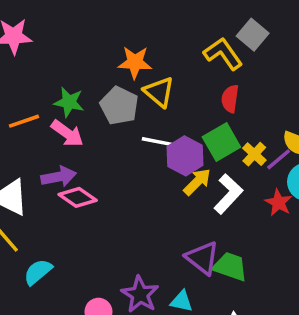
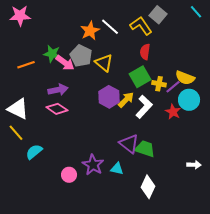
orange star: (135, 62) -> (90, 31), turned -30
yellow triangle: (159, 92) -> (104, 63), moved
pink arrow: (67, 133) -> (65, 63), moved
white line: (159, 142) -> (110, 27), moved, turned 30
yellow cross: (254, 154) -> (159, 84), turned -32
purple hexagon: (185, 156) -> (109, 97), moved
purple arrow: (59, 177) -> (58, 90), moved

